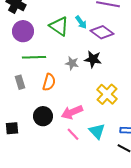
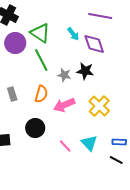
green triangle: (59, 26) -> (40, 33), moved
purple diamond: (102, 32) -> (94, 44), turned 35
green line: (34, 57) -> (41, 60), moved, turned 65
pink arrow: (72, 112) -> (64, 105), moved

